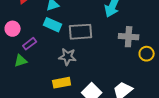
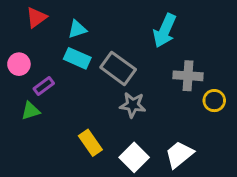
gray rectangle: (81, 32) -> (118, 68), turned 40
gray star: (68, 57) -> (133, 105), moved
yellow rectangle: (62, 83) -> (90, 143), turned 66

